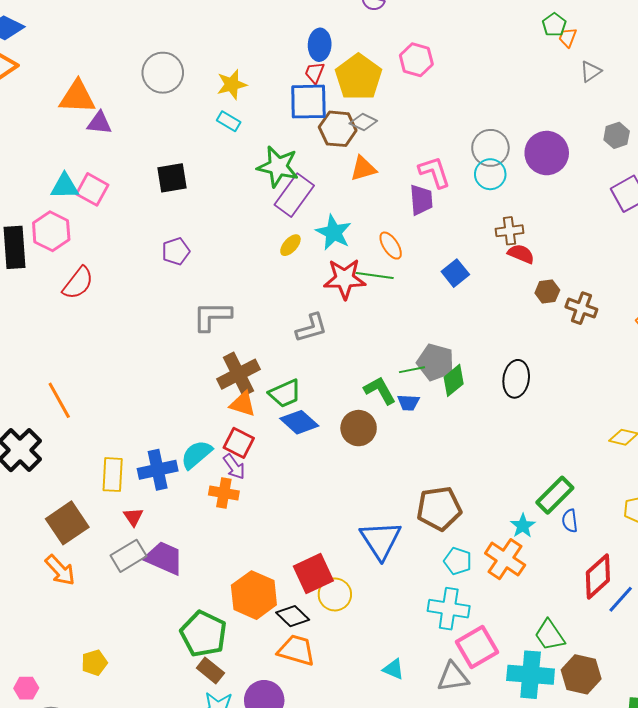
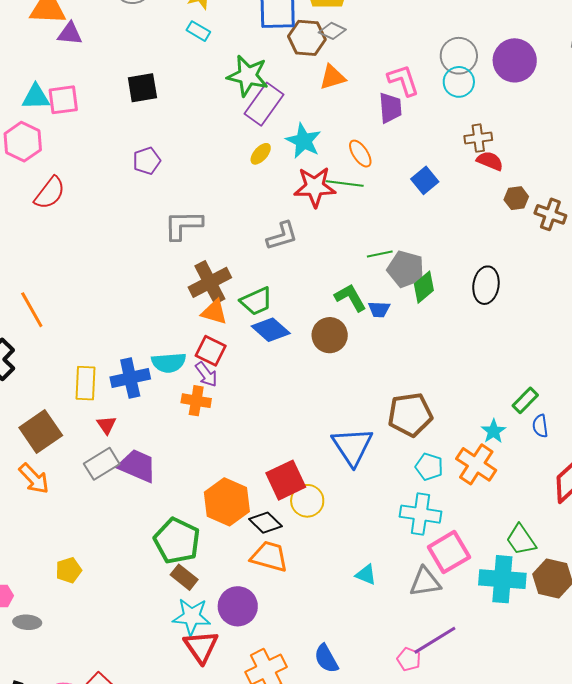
pink square: (92, 189) -> (63, 100), turned -36
green line: (412, 370) -> (380, 254), moved
cyan semicircle: (196, 454) -> (169, 363), turned -144
green rectangle: (555, 495) -> (525, 400), size x0.7

